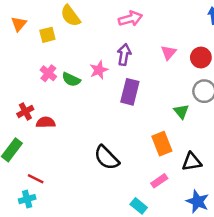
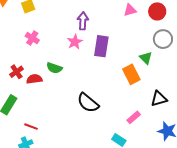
pink triangle: (169, 52) -> (130, 10), turned 40
purple arrow: (124, 55) -> (83, 21), moved
pink star: (99, 70) -> (75, 42), moved
green semicircle: (71, 79) -> (54, 68), moved
orange rectangle: (162, 144) -> (131, 74), moved

